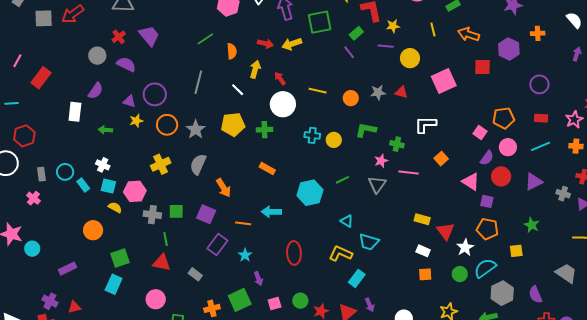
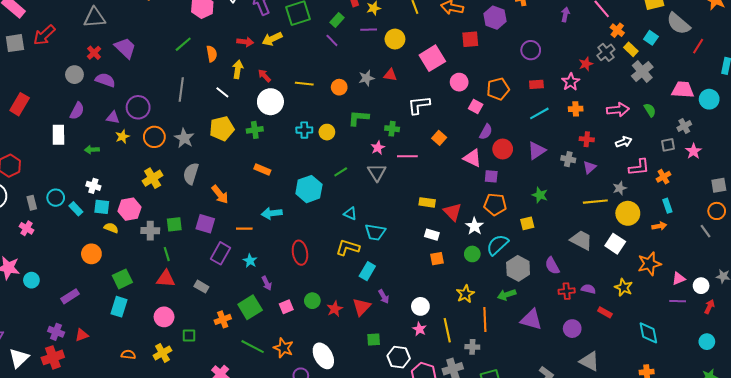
pink circle: (508, 147) -> (459, 82), moved

